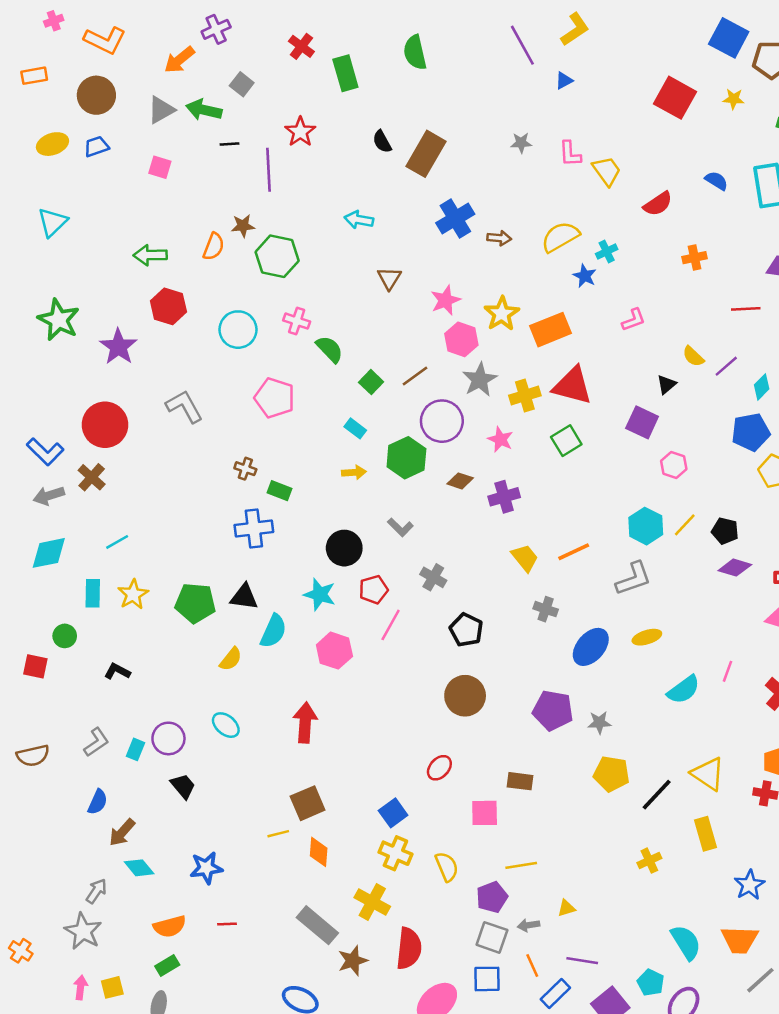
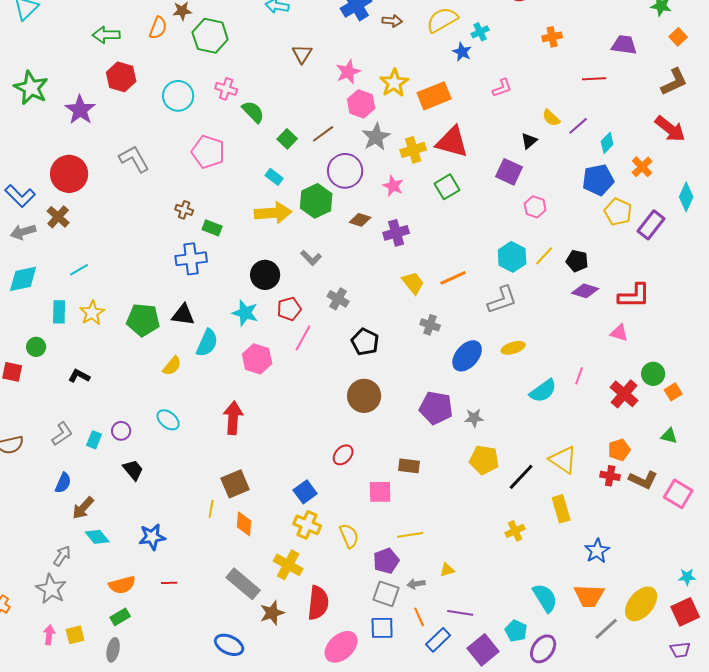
yellow arrow: (354, 472) -> (273, 213), size x1.8
purple circle: (168, 738) -> (121, 431), size x0.7
yellow line: (278, 834) -> (211, 509), turned -66

